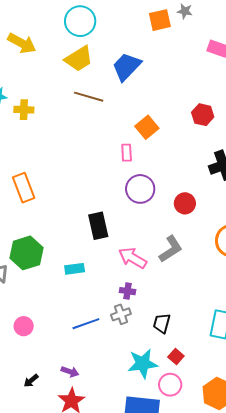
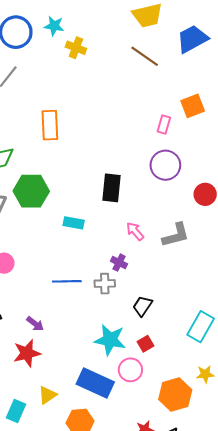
pink arrow: (133, 258) -> (135, 231), size x0.7

